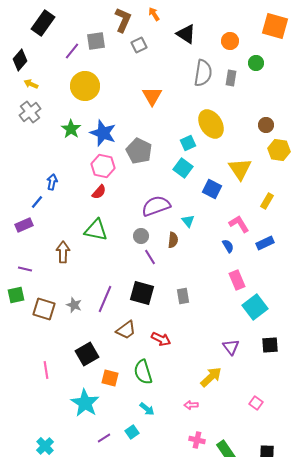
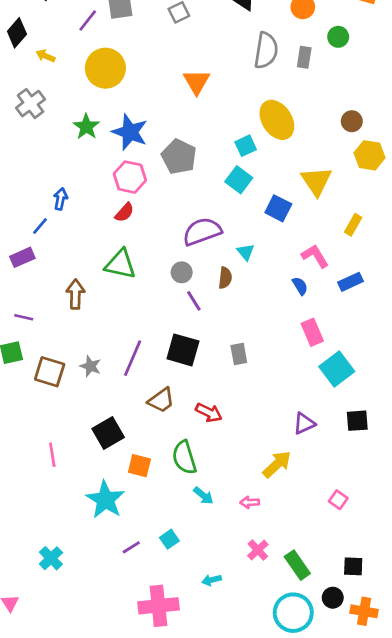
yellow arrow: (31, 84) -> (45, 56), moved
purple triangle: (231, 347) -> (304, 423), turned 42
cyan arrow: (147, 409) -> (203, 496), moved
pink cross: (197, 440) -> (258, 550), turned 35

